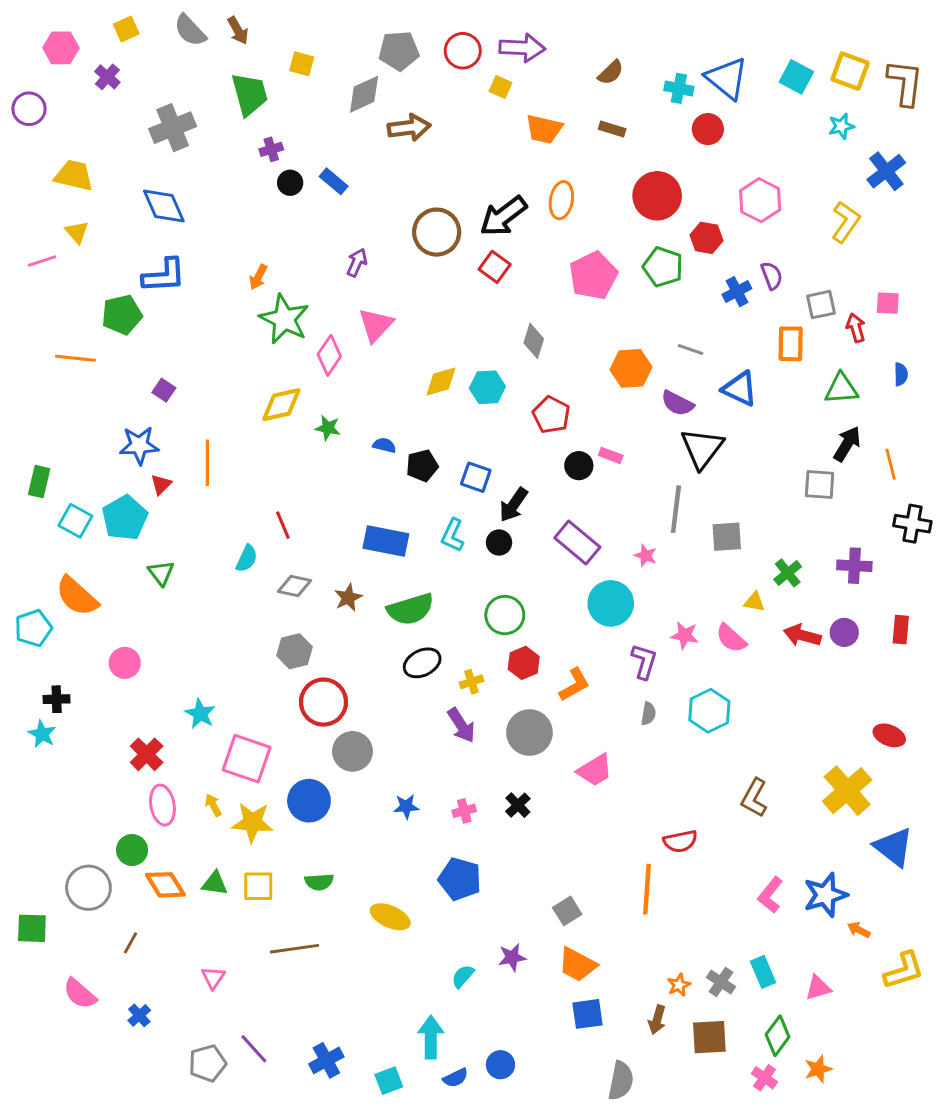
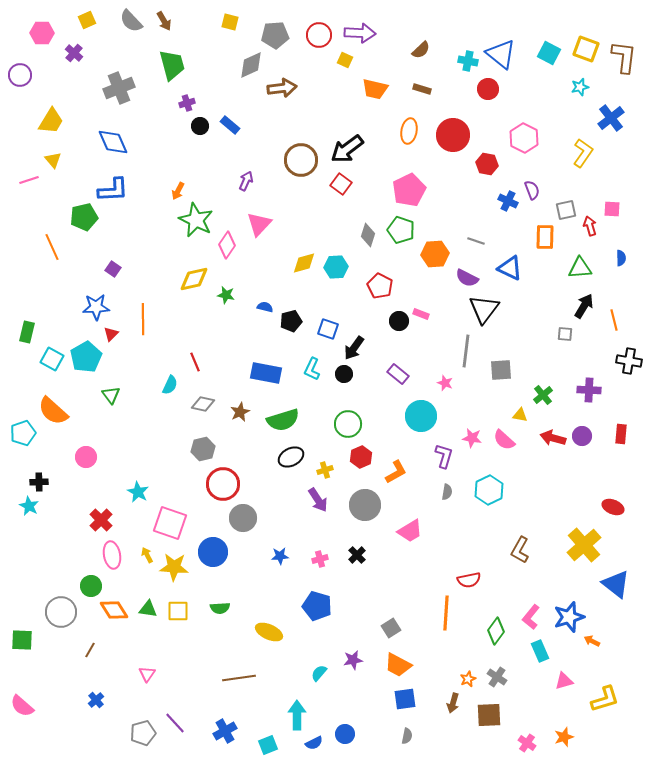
yellow square: (302, 64) -> (230, 22), moved
yellow trapezoid: (74, 175) -> (51, 121), turned 108
orange ellipse: (561, 200) -> (409, 131), moved
green pentagon: (663, 267) -> (401, 230), moved
blue cross: (737, 292) -> (508, 201), turned -36
orange line: (75, 358) -> (52, 247), turned 60
gray square: (820, 484) -> (565, 334), size x0.7
purple rectangle: (577, 542) -> (398, 374), size x0.7
brown line: (294, 949) -> (239, 678), moved
yellow L-shape: (904, 970) -> (605, 699), moved
cyan rectangle: (763, 972) -> (540, 651), moved
pink semicircle: (80, 994) -> (22, 706), moved
green diamond: (778, 1036) -> (496, 631), moved
gray semicircle: (621, 1081) -> (407, 736), moved, size x0.6

